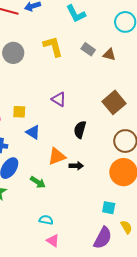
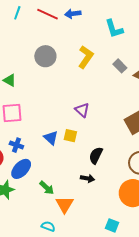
yellow L-shape: (53, 46) -> (86, 57), turned 40
yellow square: (19, 112) -> (70, 136), moved
black semicircle: (80, 130) -> (96, 155), moved
orange triangle: (57, 156) -> (64, 204), moved, turned -48

